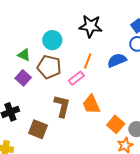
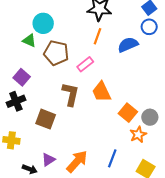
cyan circle: (52, 40) -> (43, 23), moved
orange line: (88, 61) -> (98, 36), moved
purple square: (23, 78) -> (22, 77), moved

